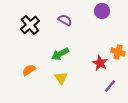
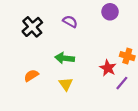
green arrow: (60, 54) -> (65, 58), turned 36
purple line: (110, 86) -> (122, 83), moved

